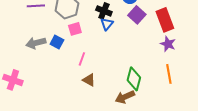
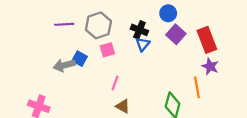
blue square: (57, 42) -> (80, 59), moved
orange line: (169, 74) -> (197, 87), moved

